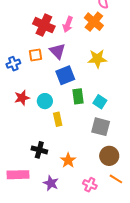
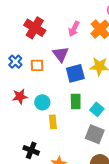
red cross: (44, 25) -> (35, 28), moved
orange square: (35, 55) -> (37, 65), moved
blue cross: (13, 64) -> (15, 62), turned -32
blue square: (65, 75) -> (75, 73), moved

